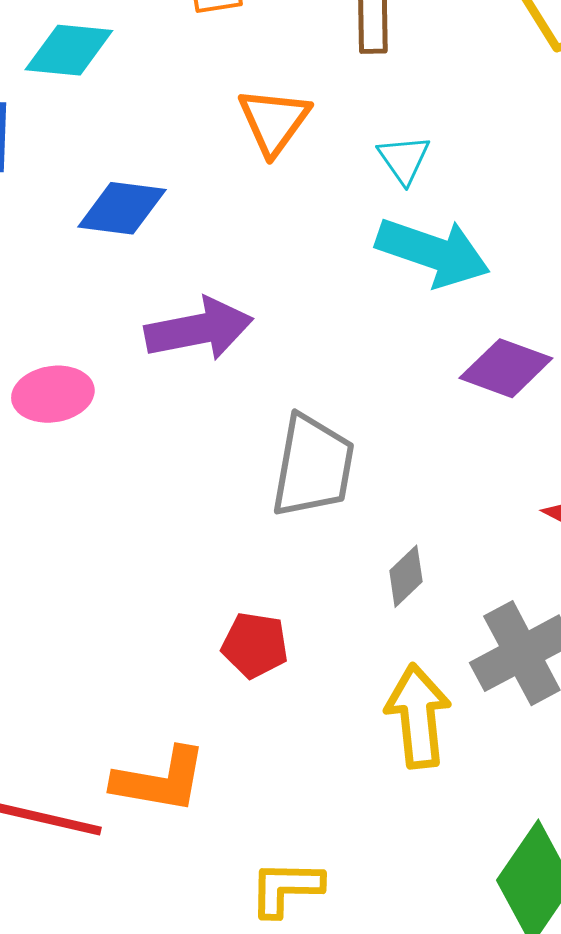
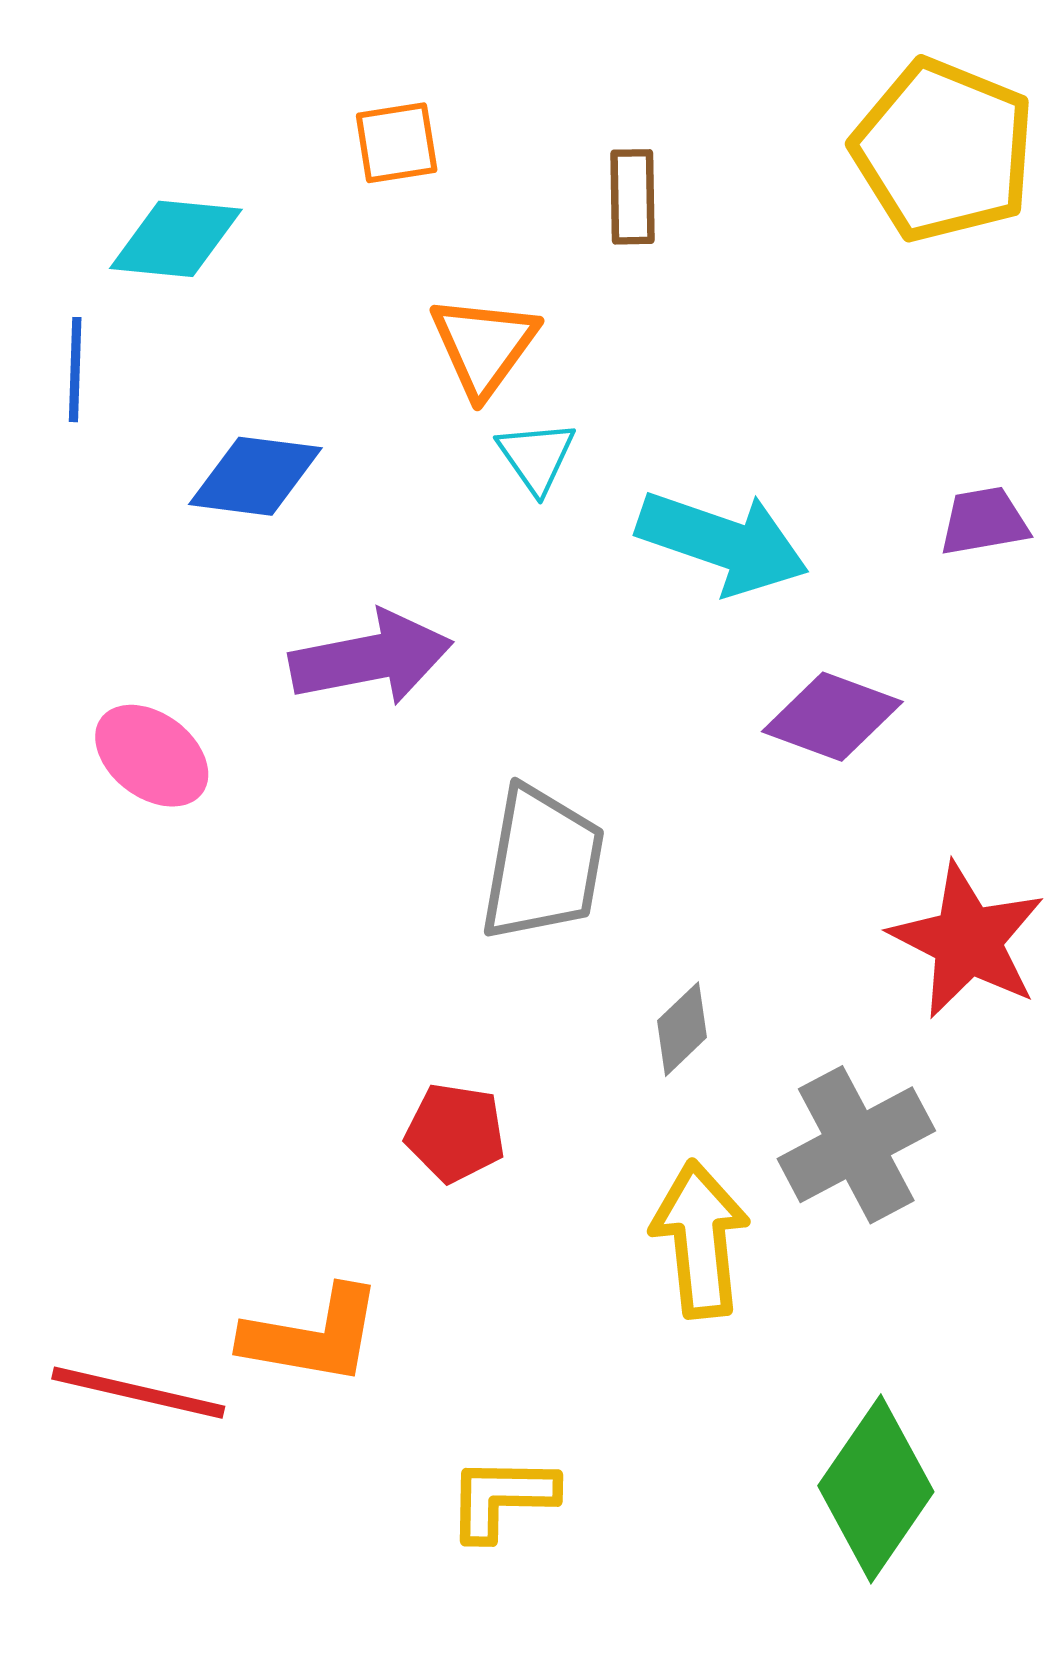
cyan triangle: (404, 159) -> (536, 457), moved
pink ellipse: (53, 394) -> (152, 756), turned 46

